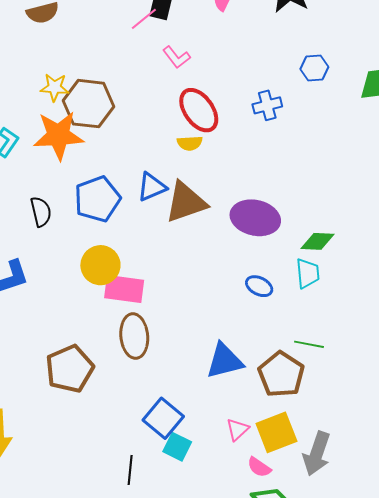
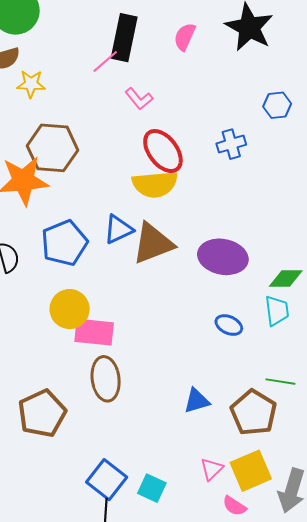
yellow star: (55, 87) -> (31, 84), moved
yellow semicircle: (190, 143) -> (155, 184), size x1.8
blue triangle: (225, 361) -> (197, 401), size x0.7
blue square: (163, 418) -> (107, 480), moved

